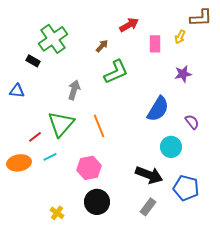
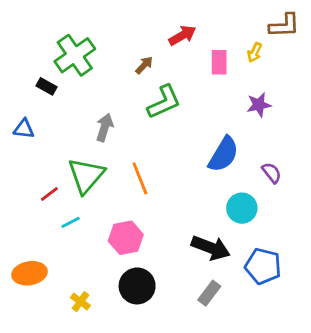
orange ellipse: (19, 163) -> (30, 273), moved

